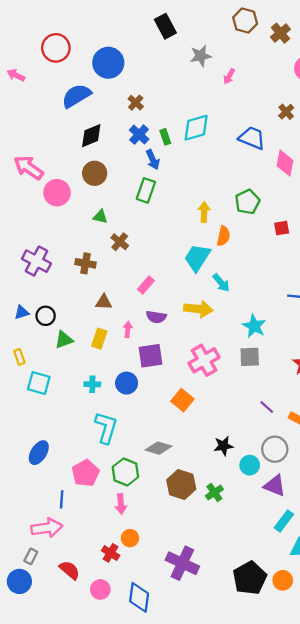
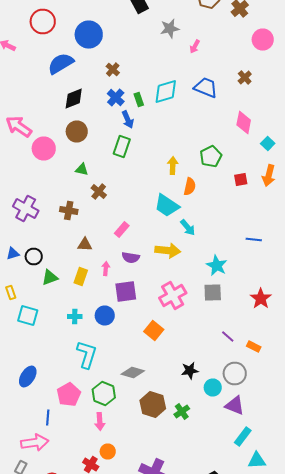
blue trapezoid: (252, 138) -> (206, 88), moved
cyan trapezoid: (197, 258) -> (167, 206), turned -88

